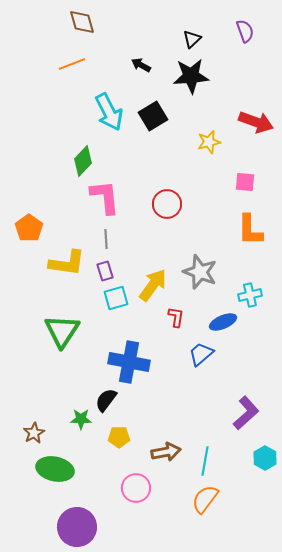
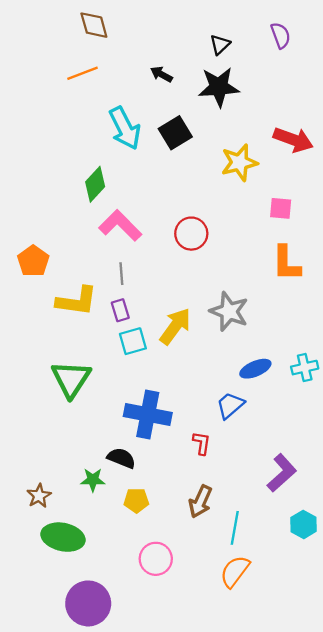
yellow star: (209, 142) -> (239, 163), size x1.4
pink L-shape: (105, 197) -> (120, 226), turned -39
cyan cross: (250, 295) -> (305, 368), moved
red L-shape: (176, 317) -> (202, 443), moved
black semicircle: (106, 400) -> (121, 458), turned 75
brown arrow: (166, 452) -> (200, 502), moved, turned 124

